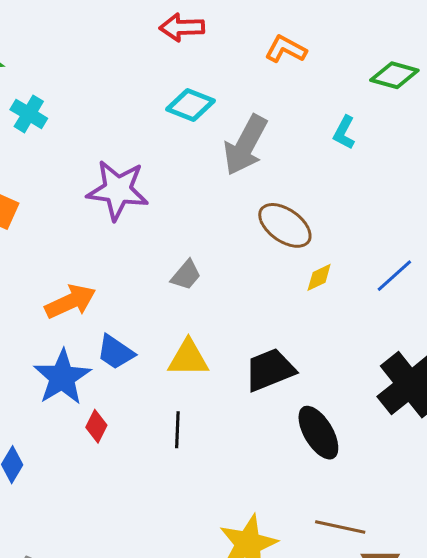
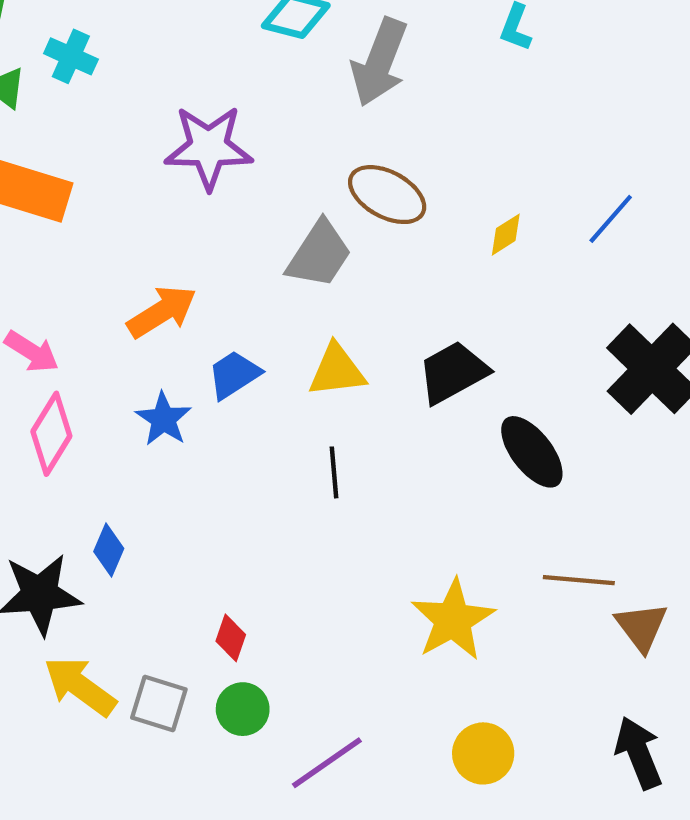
brown ellipse: (285, 225) -> (387, 195), moved
gray trapezoid: (186, 275) -> (319, 254), size x1.6
blue trapezoid: (116, 352) -> (234, 375), turned 120
blue star: (62, 377) -> (164, 419), size x0.7
red diamond: (96, 426) -> (231, 638), moved

